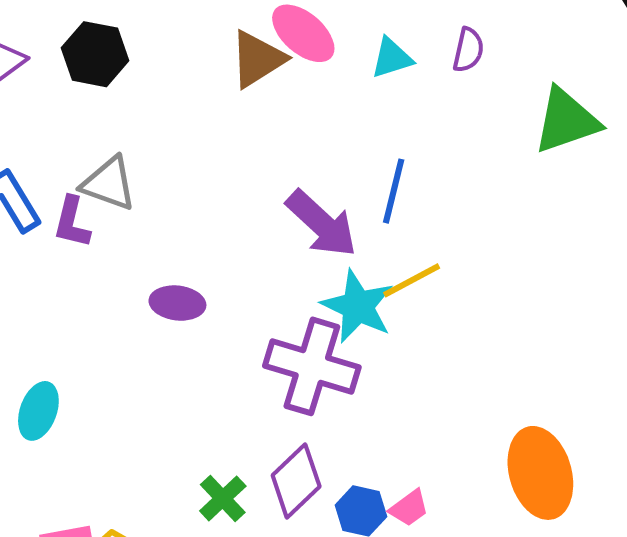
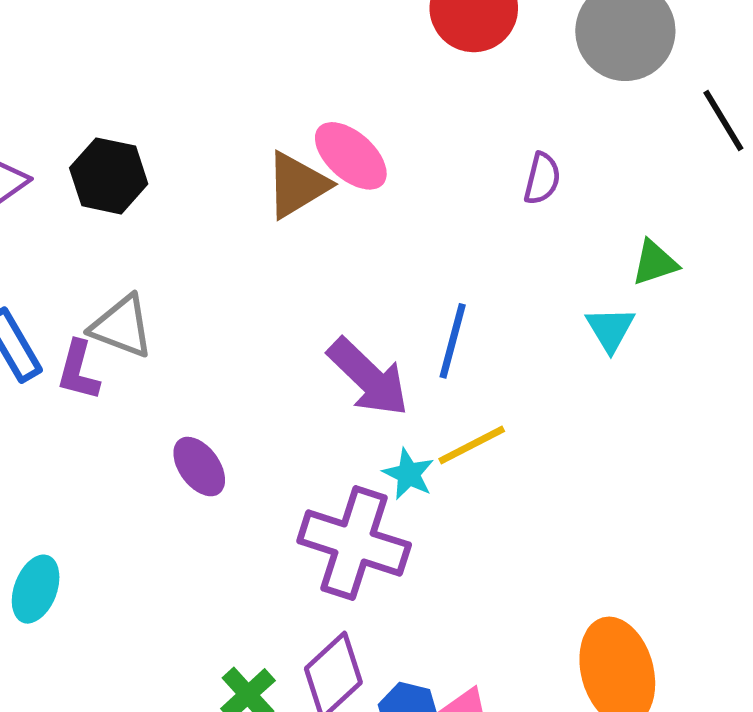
cyan triangle: (392, 58) -> (610, 329), moved, turned -45
green triangle: (566, 121) -> (655, 263), size x0.6
purple ellipse: (177, 303) -> (199, 467), turned 46
cyan star: (358, 306) -> (409, 474), size x0.6

